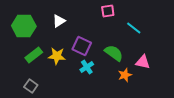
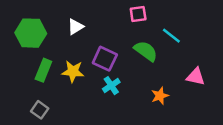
green semicircle: (114, 53) -> (146, 51), moved
green rectangle: (34, 55) -> (43, 70), turned -30
pink triangle: (143, 62) -> (196, 77), moved

